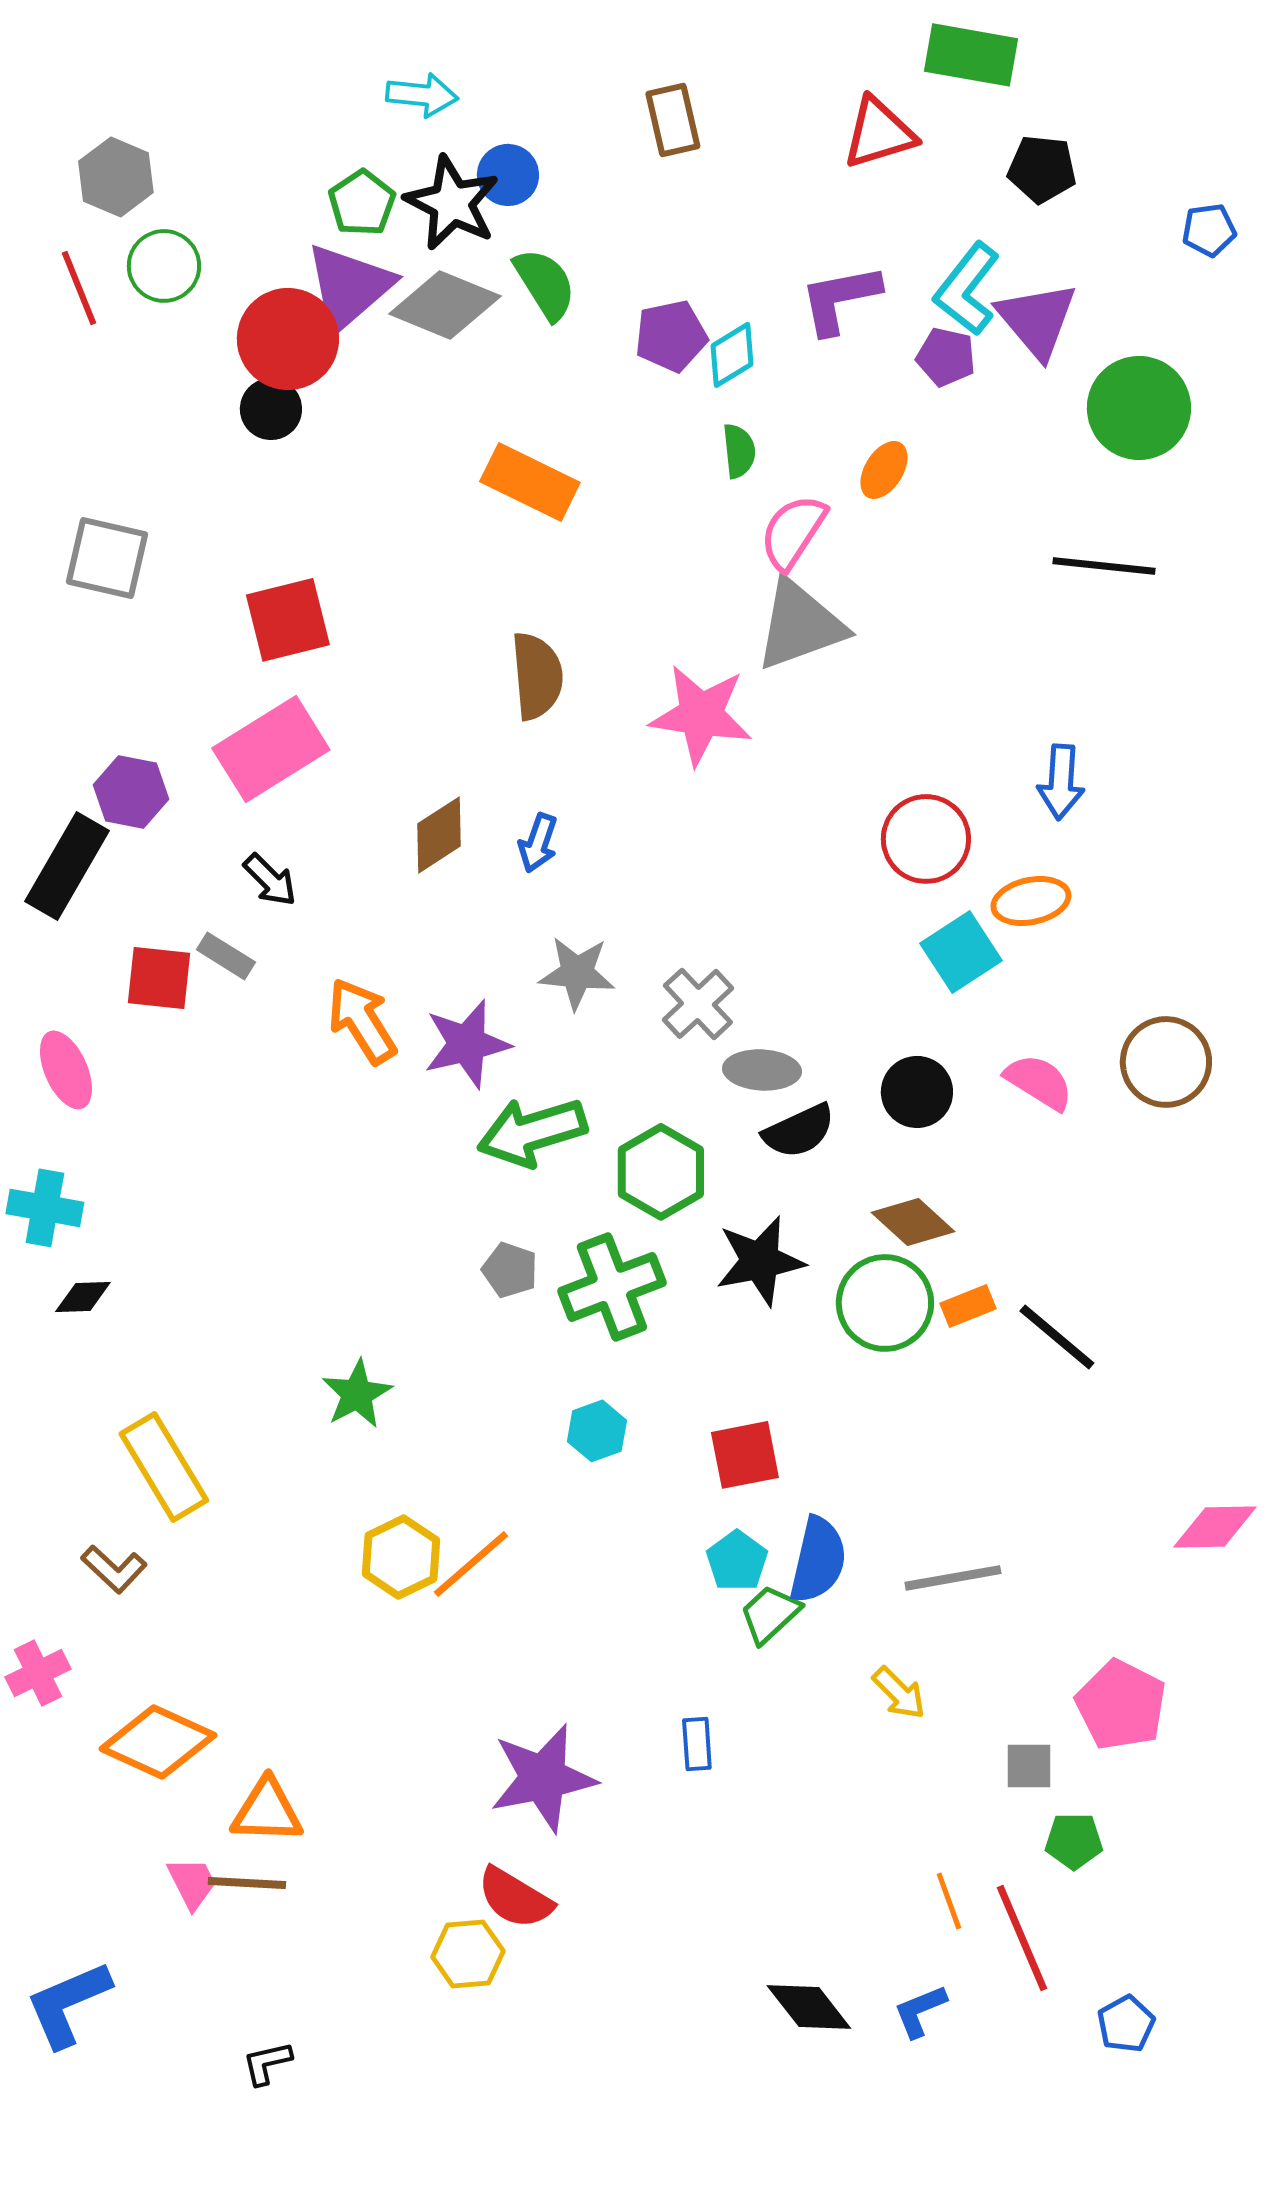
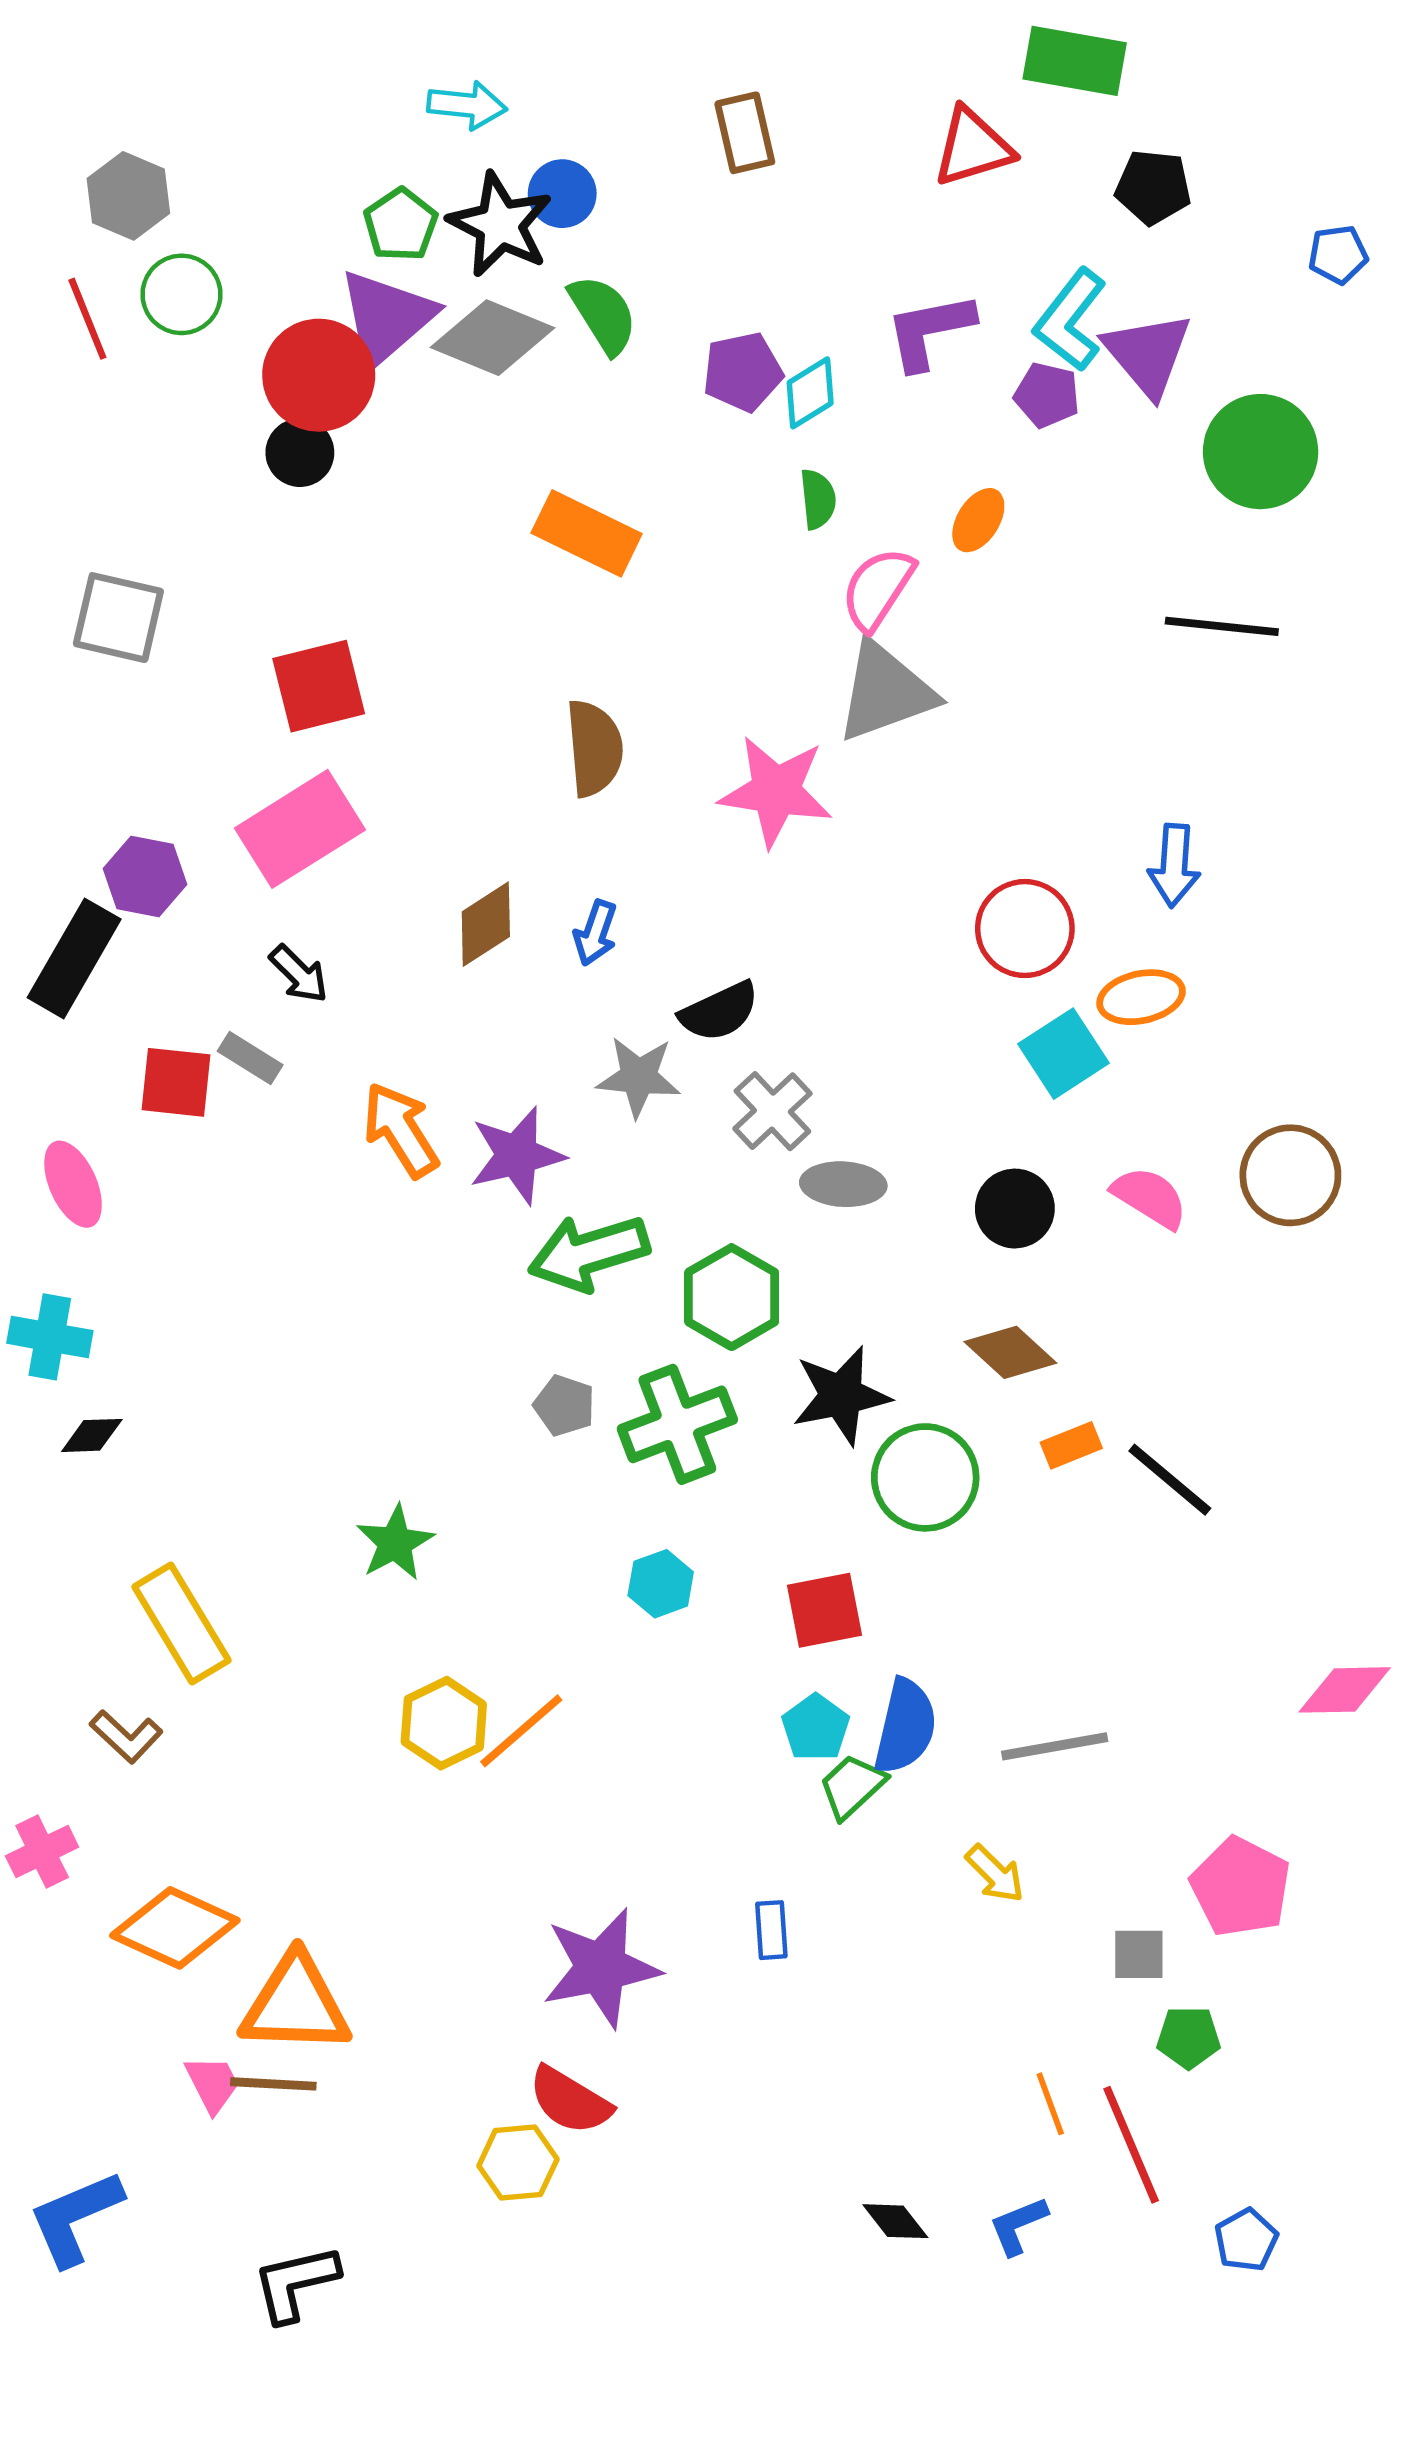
black semicircle: (799, 1131) -> (719, 1012), moved
green circle: (885, 1303) -> (925, 1477), moved
orange triangle: (267, 1811) -> (295, 2004), size x1.4
black diamond: (809, 2007) -> (895, 2221), size x0.7
black L-shape: (267, 2063) -> (295, 2283), size x1.6

